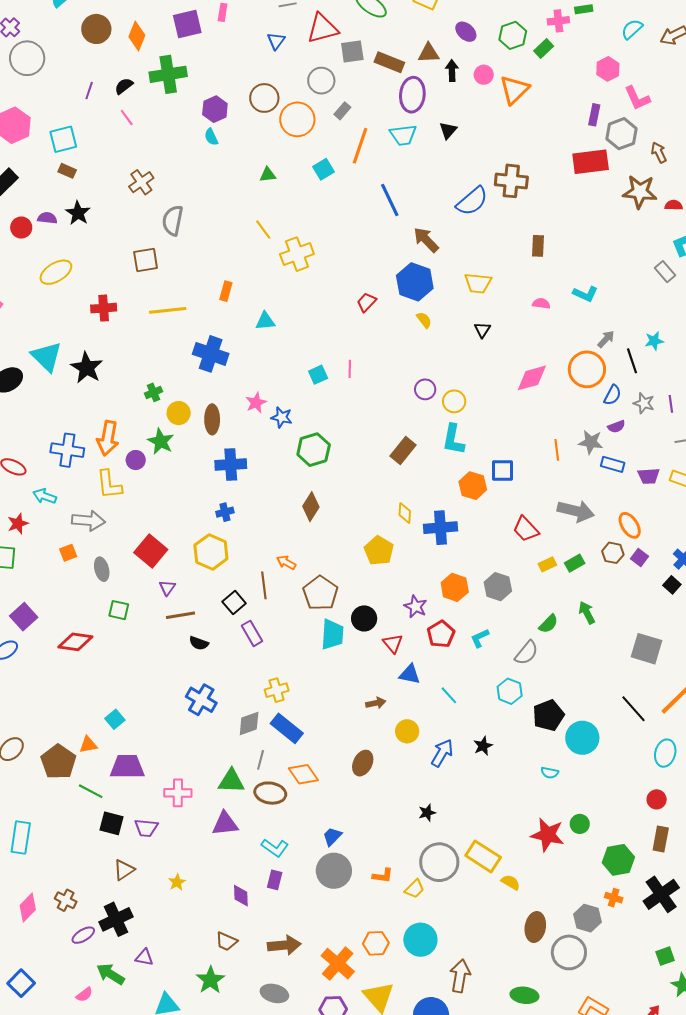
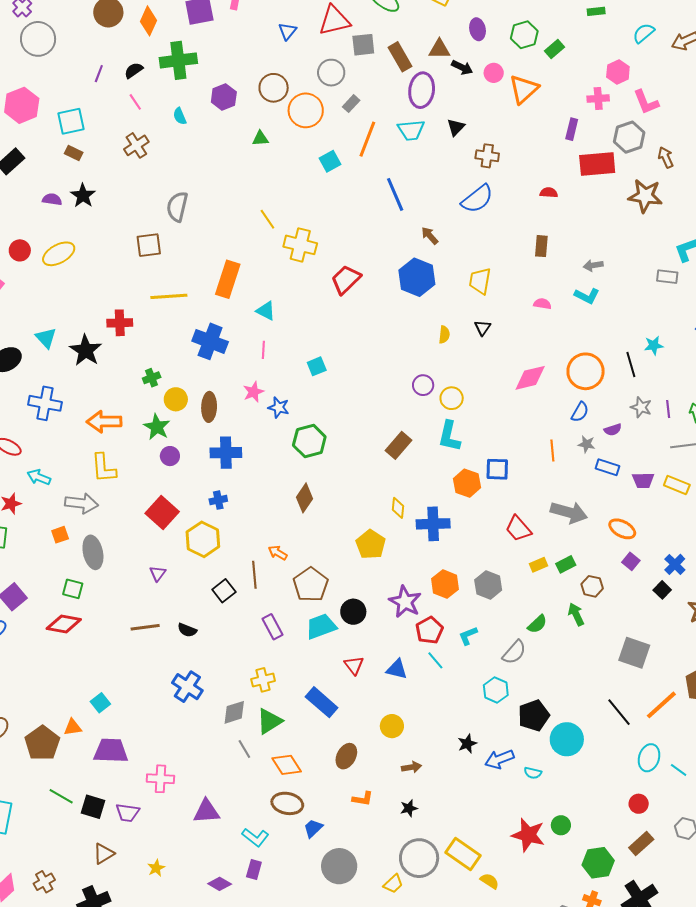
pink cross: (558, 21) -> (598, 98), moved
purple ellipse: (466, 32) -> (478, 29), turned 35
brown rectangle: (389, 62) -> (400, 57), turned 36
black arrow: (452, 71) -> (462, 67), turned 115
purple rectangle: (594, 115) -> (572, 129), moved
cyan semicircle: (211, 137) -> (180, 116), moved
green triangle: (268, 175) -> (260, 138), moved
brown cross: (511, 181) -> (487, 156), moved, size x0.7
brown cross: (141, 182) -> (136, 145), moved
red semicircle: (674, 205) -> (549, 193), moved
red circle: (21, 227) -> (20, 250), moved
brown arrow: (426, 240) -> (430, 236), size x0.7
yellow cross: (297, 254) -> (300, 245), turned 32
gray rectangle: (665, 272) -> (667, 277), turned -45
yellow trapezoid: (478, 283) -> (480, 281), turned 92
orange rectangle: (226, 291) -> (228, 279), size x1.8
red trapezoid: (367, 302) -> (346, 280), moved, size x1.5
red cross: (104, 308) -> (120, 323), moved
yellow semicircle: (424, 320) -> (444, 335), moved, turned 42
cyan triangle: (265, 321) -> (266, 311), turned 30
gray arrow: (606, 339) -> (593, 265), moved, turned -144
cyan triangle: (47, 357) -> (46, 338), size x0.7
pink line: (350, 369) -> (263, 350), moved
blue semicircle: (613, 395) -> (580, 412), moved
orange arrow: (108, 438) -> (104, 422), turned 76
gray star: (591, 442) -> (587, 444), size x0.7
blue cross: (67, 450) -> (45, 403), moved
purple circle: (136, 460) -> (170, 456), moved
orange ellipse: (630, 525) -> (622, 529), turned -32
red square: (151, 551) -> (162, 512), moved
brown hexagon: (613, 553) -> (592, 586), moved
gray ellipse: (102, 569) -> (93, 552), size x1.4
purple star: (416, 607) -> (405, 602), size x1.4
green square: (119, 610) -> (73, 589), moved
brown line: (181, 615) -> (145, 627), moved
purple rectangle: (252, 633) -> (272, 627), moved
cyan trapezoid: (332, 634) -> (321, 626), turned -116
red triangle: (393, 643) -> (354, 665), moved
cyan line: (449, 695) -> (435, 660), moved
brown arrow: (376, 703) -> (411, 767), moved
blue rectangle: (287, 728) -> (322, 702), moved
blue arrow: (442, 753) -> (499, 759), moved, turned -144
gray line: (261, 760) -> (244, 749), turned -48
green triangle: (231, 781) -> (269, 721), moved, turned -36
green line: (91, 791) -> (61, 796), moved
brown ellipse: (270, 793) -> (287, 803), moved
brown rectangle: (661, 839) -> (641, 843), turned 35
gray circle: (334, 871) -> (339, 866), moved
orange L-shape: (383, 876) -> (363, 799), moved
purple diamond: (241, 896) -> (220, 884), turned -60
brown cross: (66, 900) -> (44, 882), turned 30

